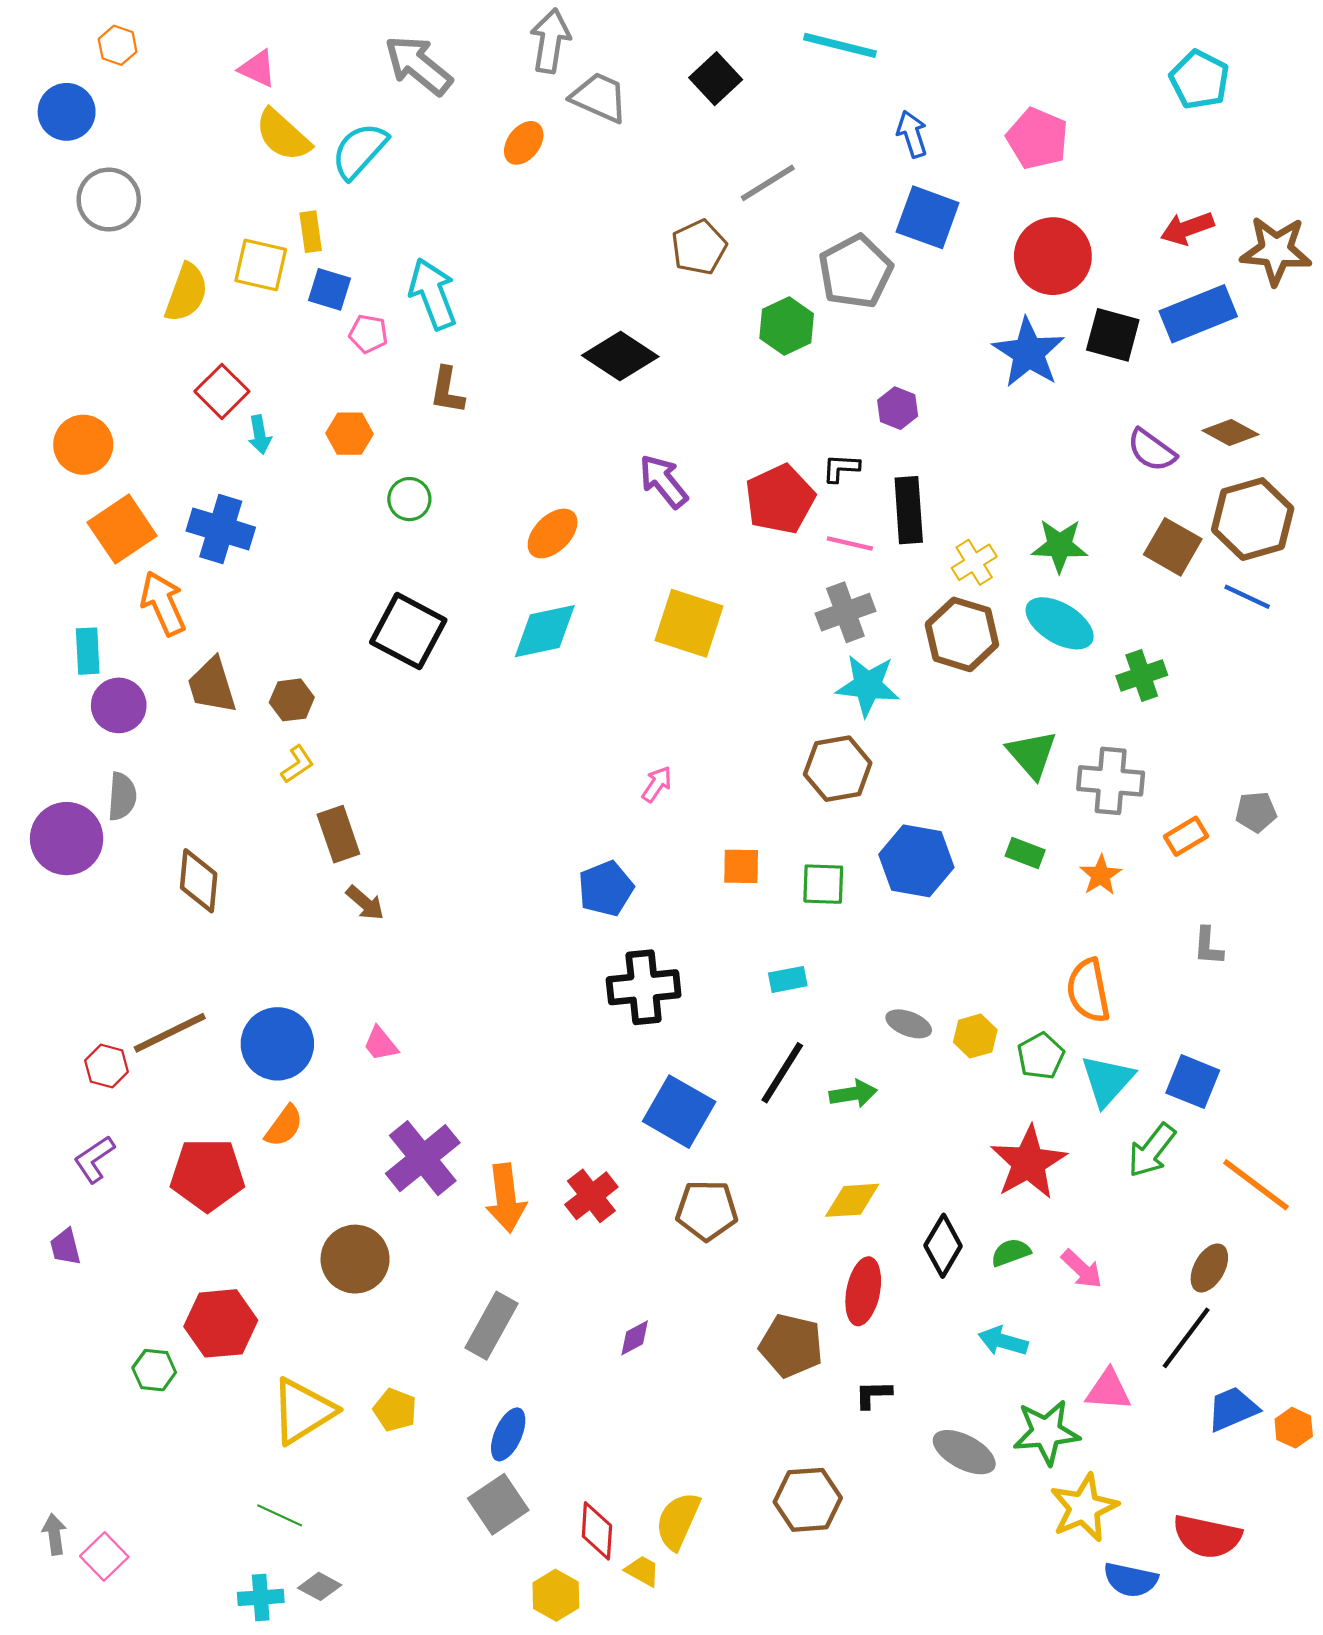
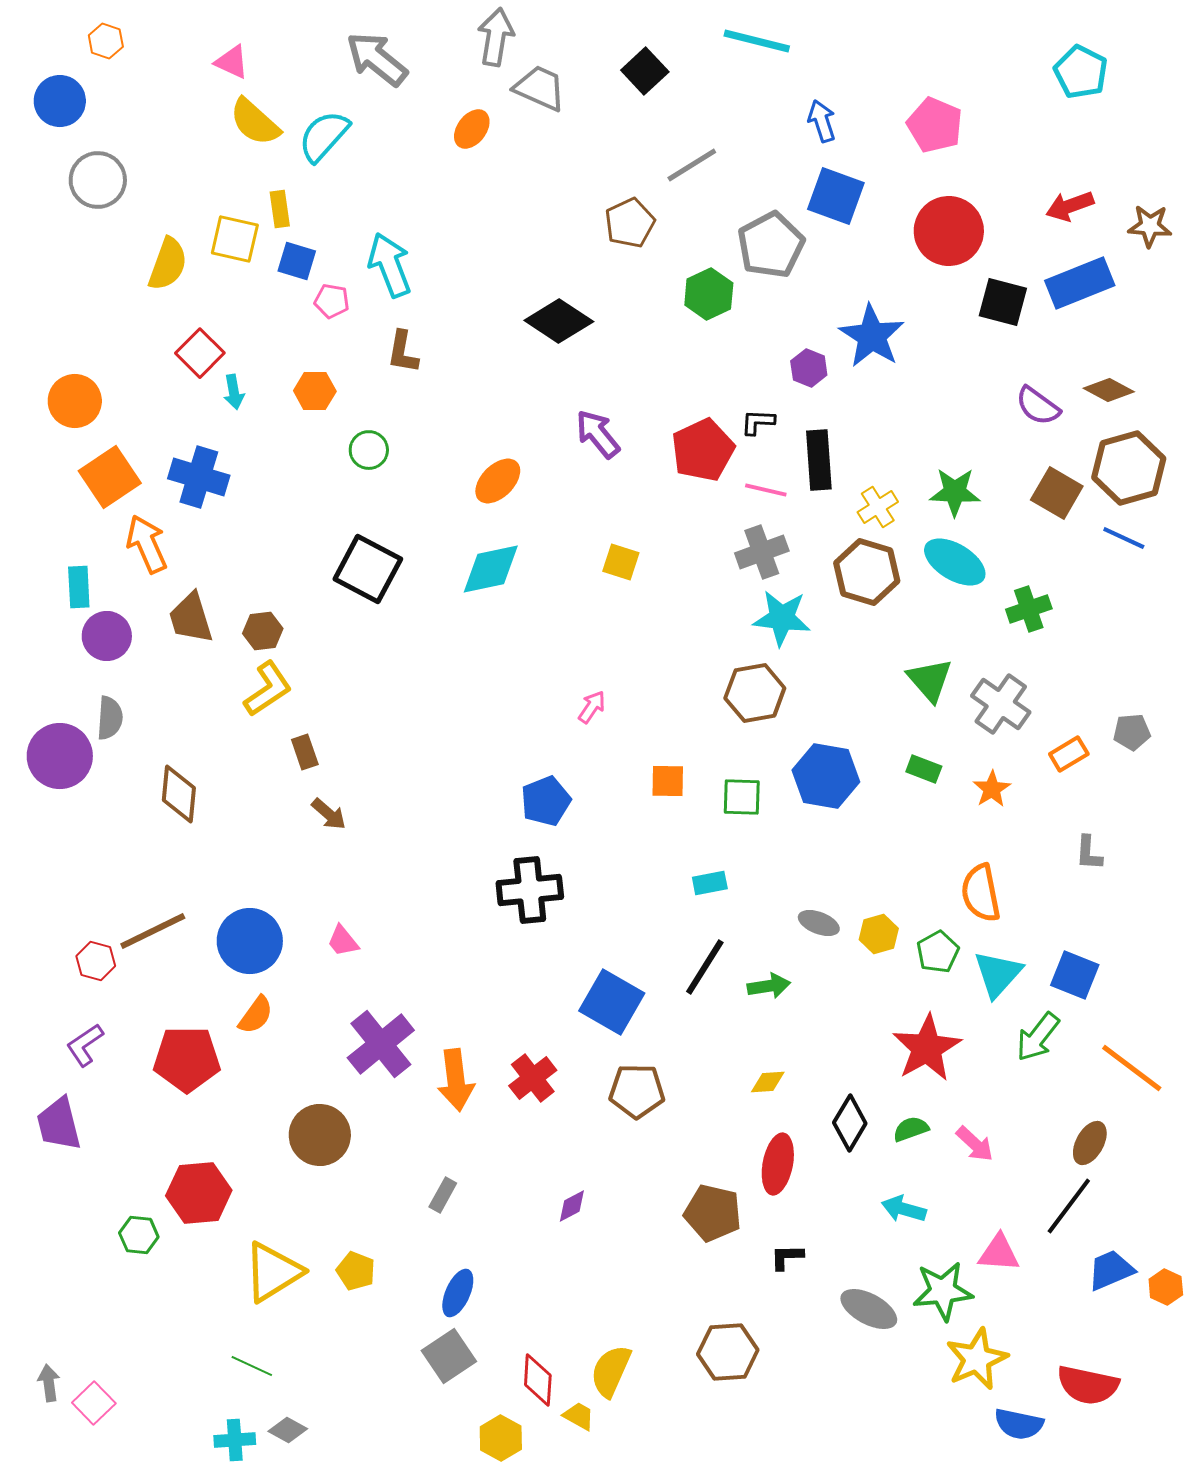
brown star: (1276, 251) -> (1150, 226), size x0.7
blue star: (1029, 353) -> (872, 336), moved
yellow square: (689, 623) -> (621, 562), size x0.6
yellow L-shape: (297, 764) -> (268, 689), size x1.6
gray cross: (1111, 781) -> (1001, 704), turned 30
brown rectangle: (338, 834) -> (305, 752), size x0.7
black cross: (644, 987) -> (530, 890), moved
yellow diamond: (852, 1200) -> (768, 1082), size x0.7
purple trapezoid: (65, 1247) -> (59, 1124), size x1.6
gray rectangle: (492, 1326) -> (443, 1195), size x0.6

